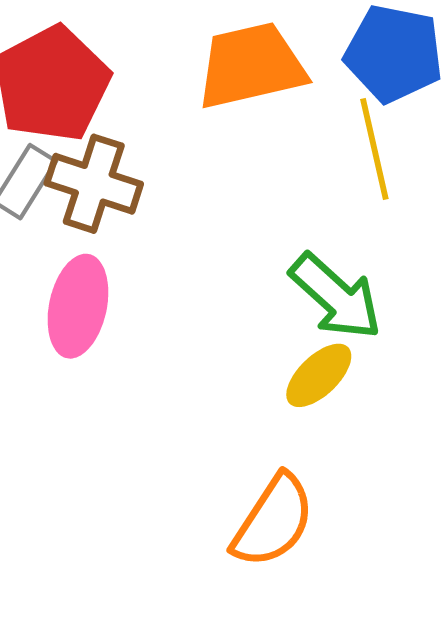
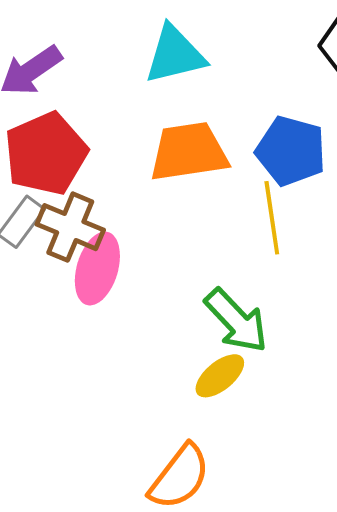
pink ellipse: (78, 306) -> (97, 269), moved

